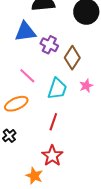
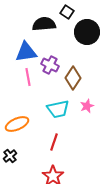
pink line: (27, 76) -> (28, 77), moved, turned 36
cyan trapezoid: (57, 89) -> (58, 109), turned 60

